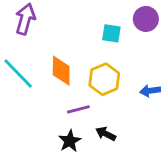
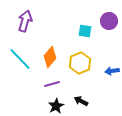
orange diamond: (61, 71) -> (50, 57), turned 40
purple line: (78, 109) -> (52, 84), moved

